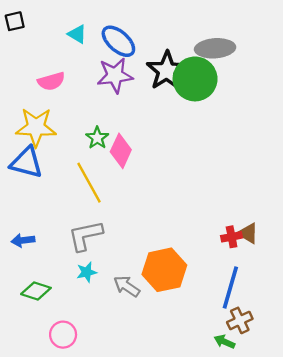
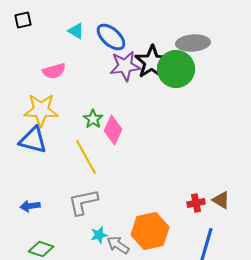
purple star: (115, 75) -> (125, 66), moved
red cross: (232, 237) -> (196, 203), moved
cyan star: (87, 272) -> (99, 235), moved

